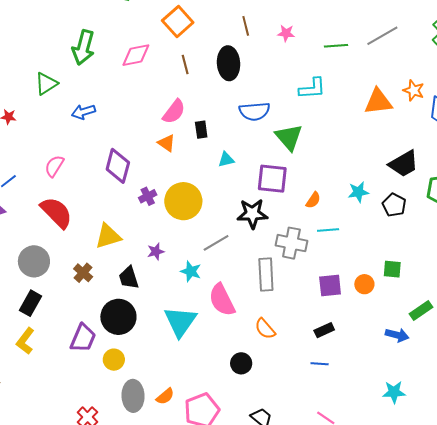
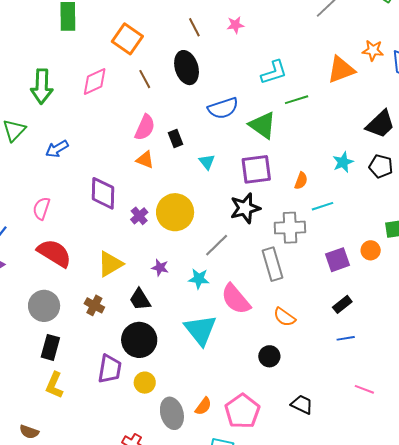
green line: (336, 46) -> (297, 100), moved
cyan triangle: (226, 160) -> (207, 162), turned -42
purple star: (156, 251) -> (160, 268), turned -30

